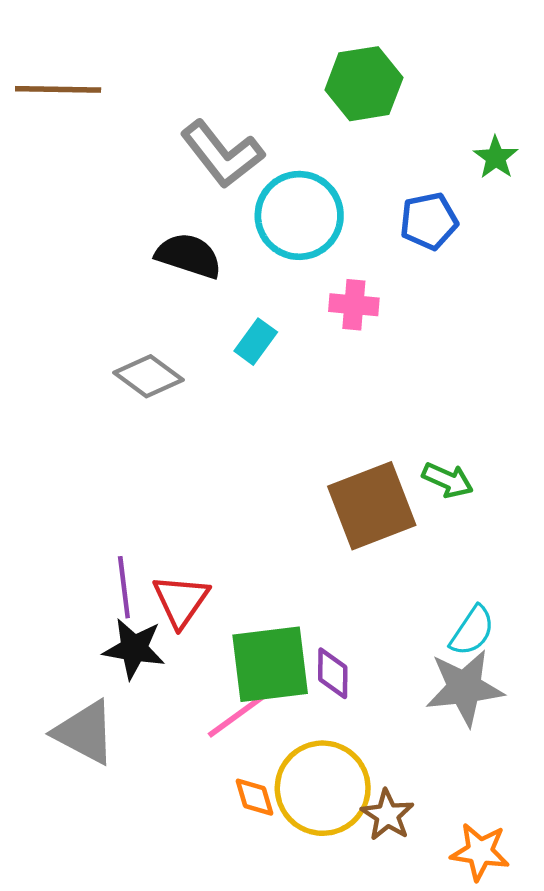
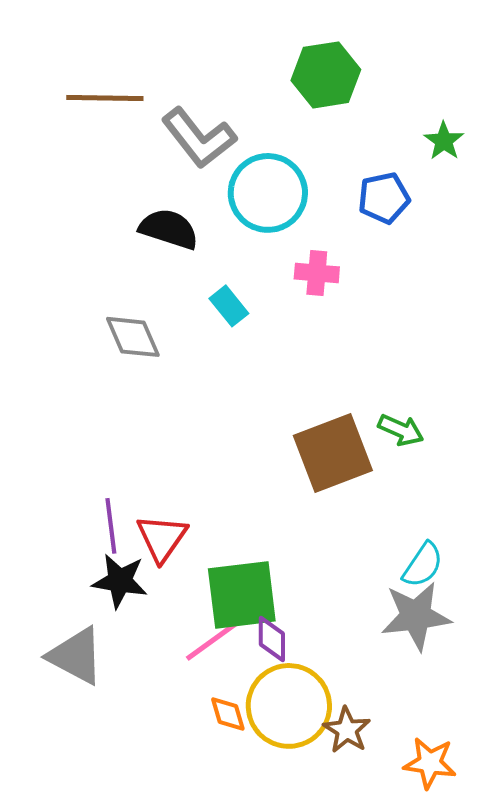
brown line: (58, 89) -> (105, 98), moved
cyan rectangle: (256, 342) -> (229, 306), turned -75
gray diamond: (148, 376) -> (133, 337), turned 30
purple diamond: (333, 673) -> (272, 639), moved

